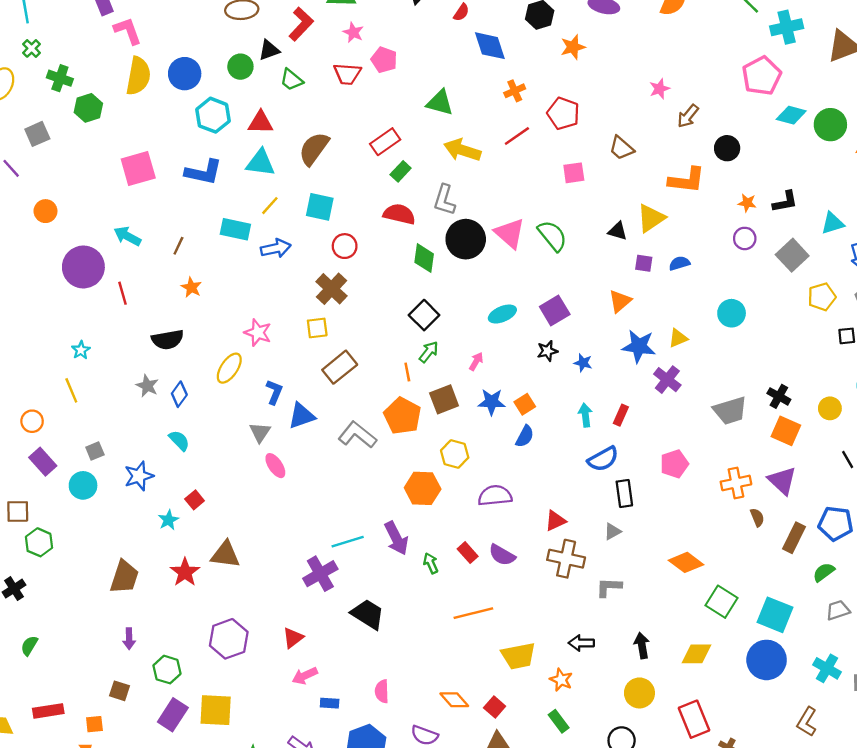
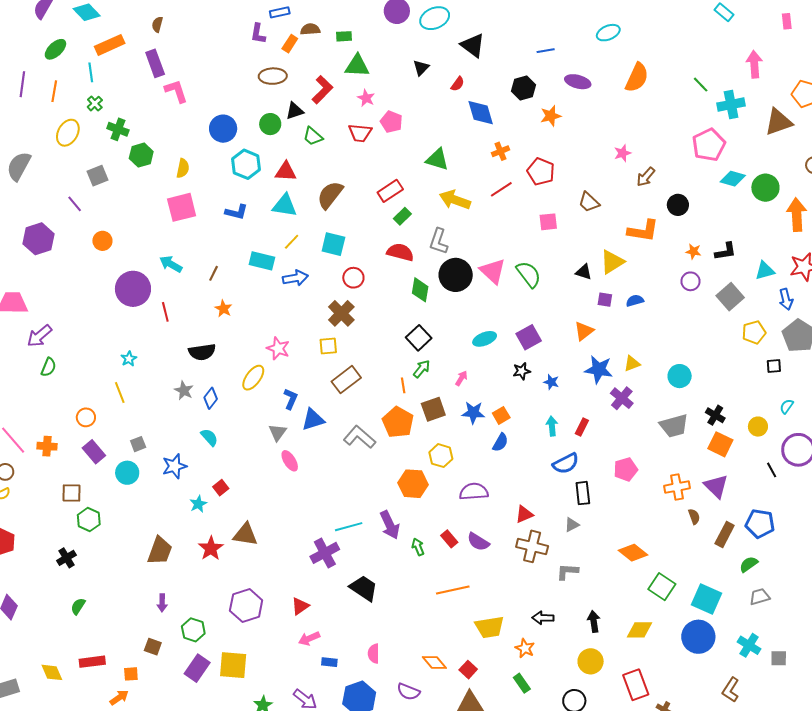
yellow semicircle: (138, 76) -> (183, 168), moved, size x0.6
blue L-shape: (203, 172) -> (236, 212), size x0.7
cyan circle: (732, 313) -> (680, 376), moved

